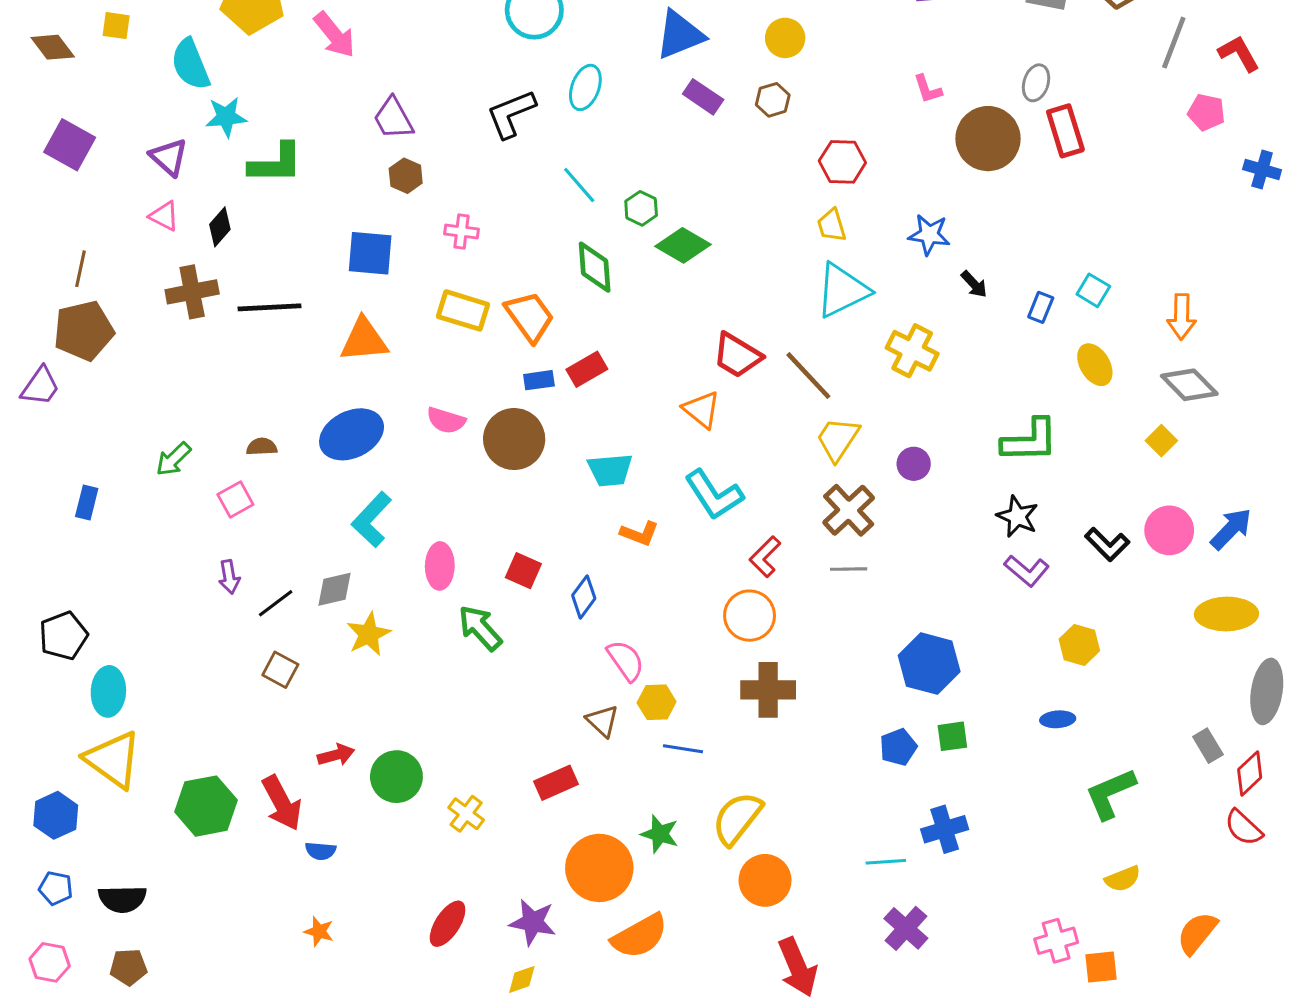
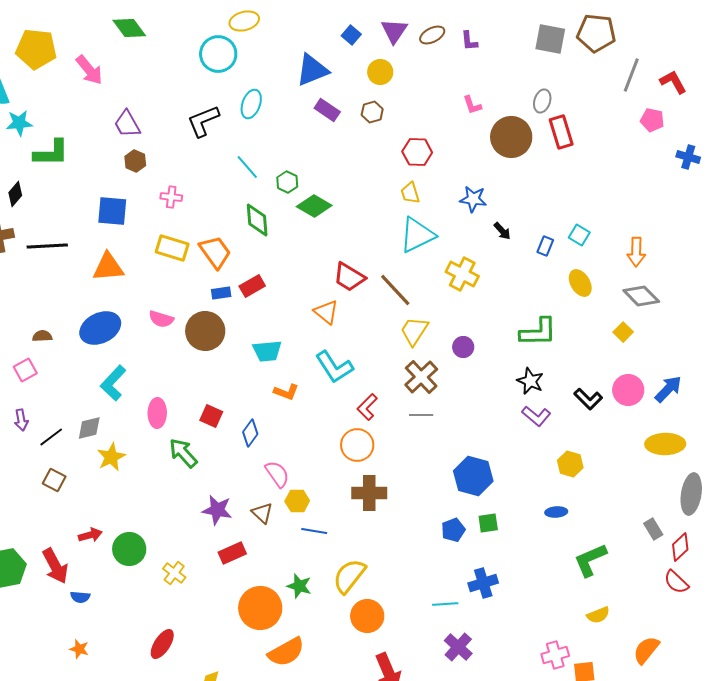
purple star: (533, 922) -> (217, 510), moved

